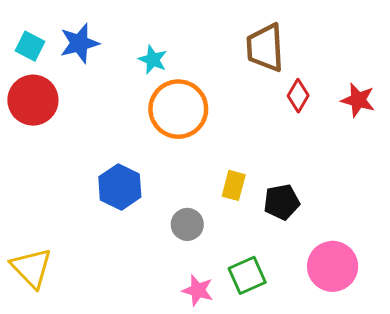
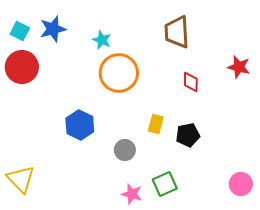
red diamond: (298, 96) -> (191, 82), moved, turned -30
pink circle: (333, 266) -> (241, 184), moved, size x0.7

